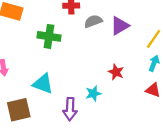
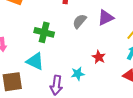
gray semicircle: (93, 21) -> (80, 21), moved, turned -35
green cross: (49, 36) -> (44, 32), moved

